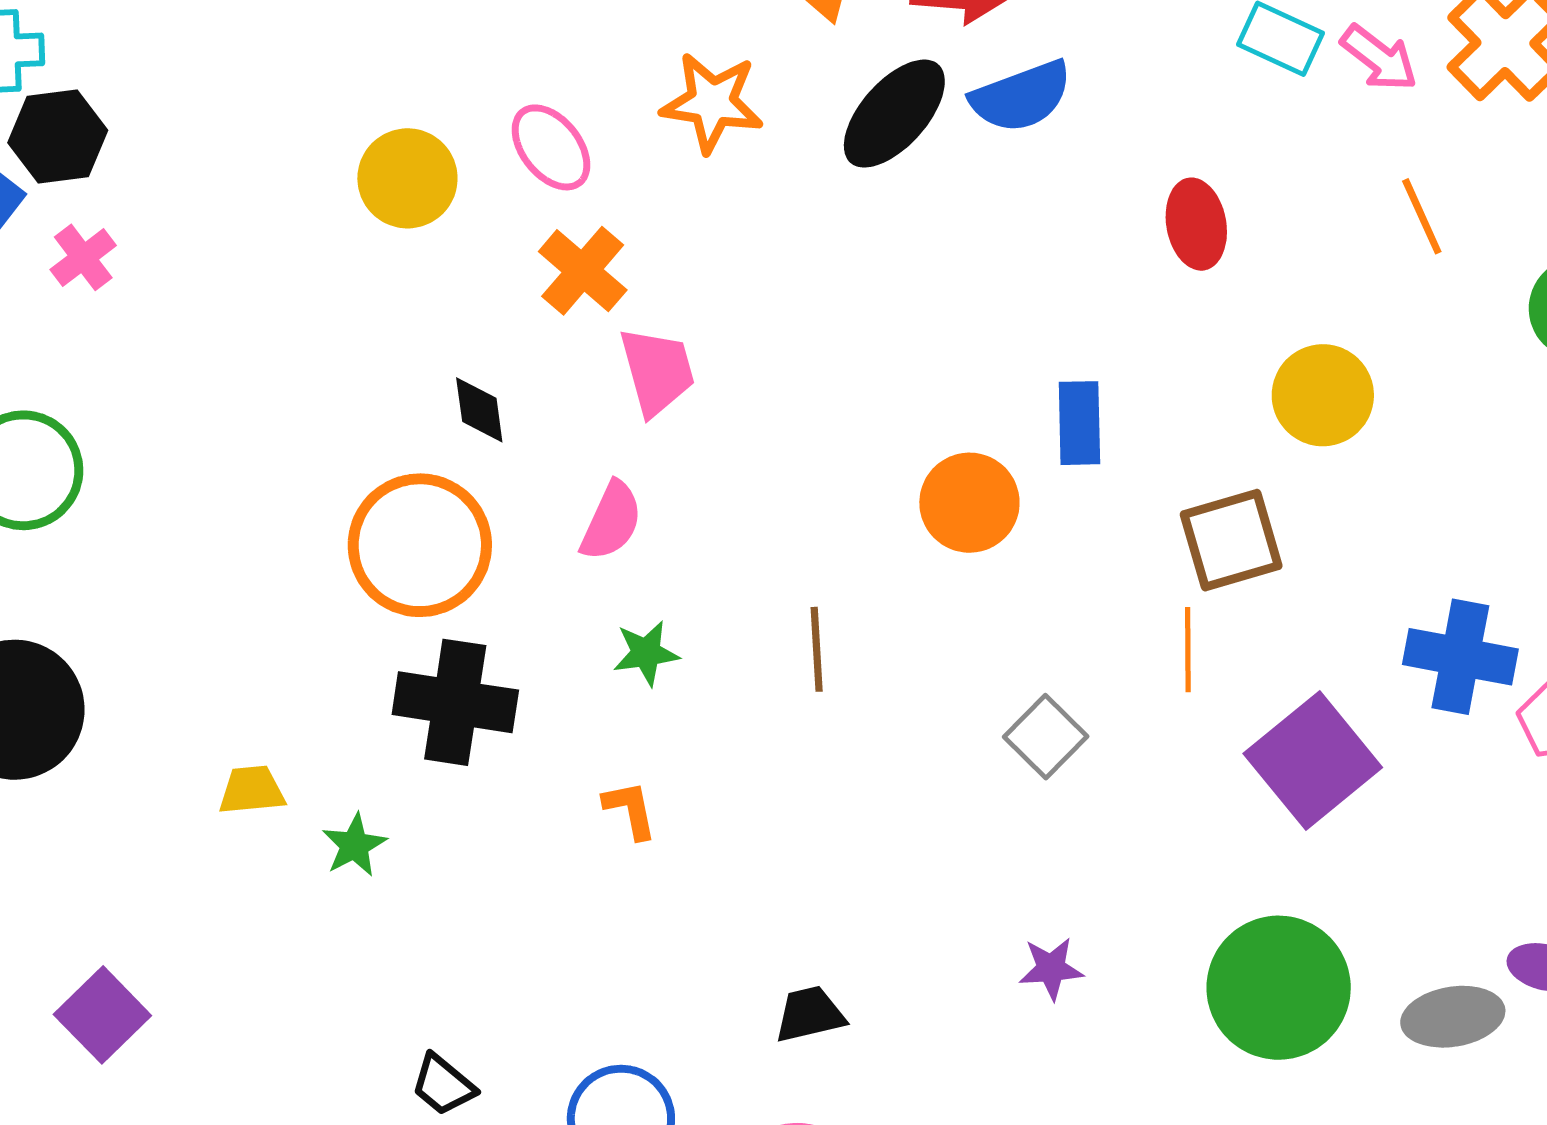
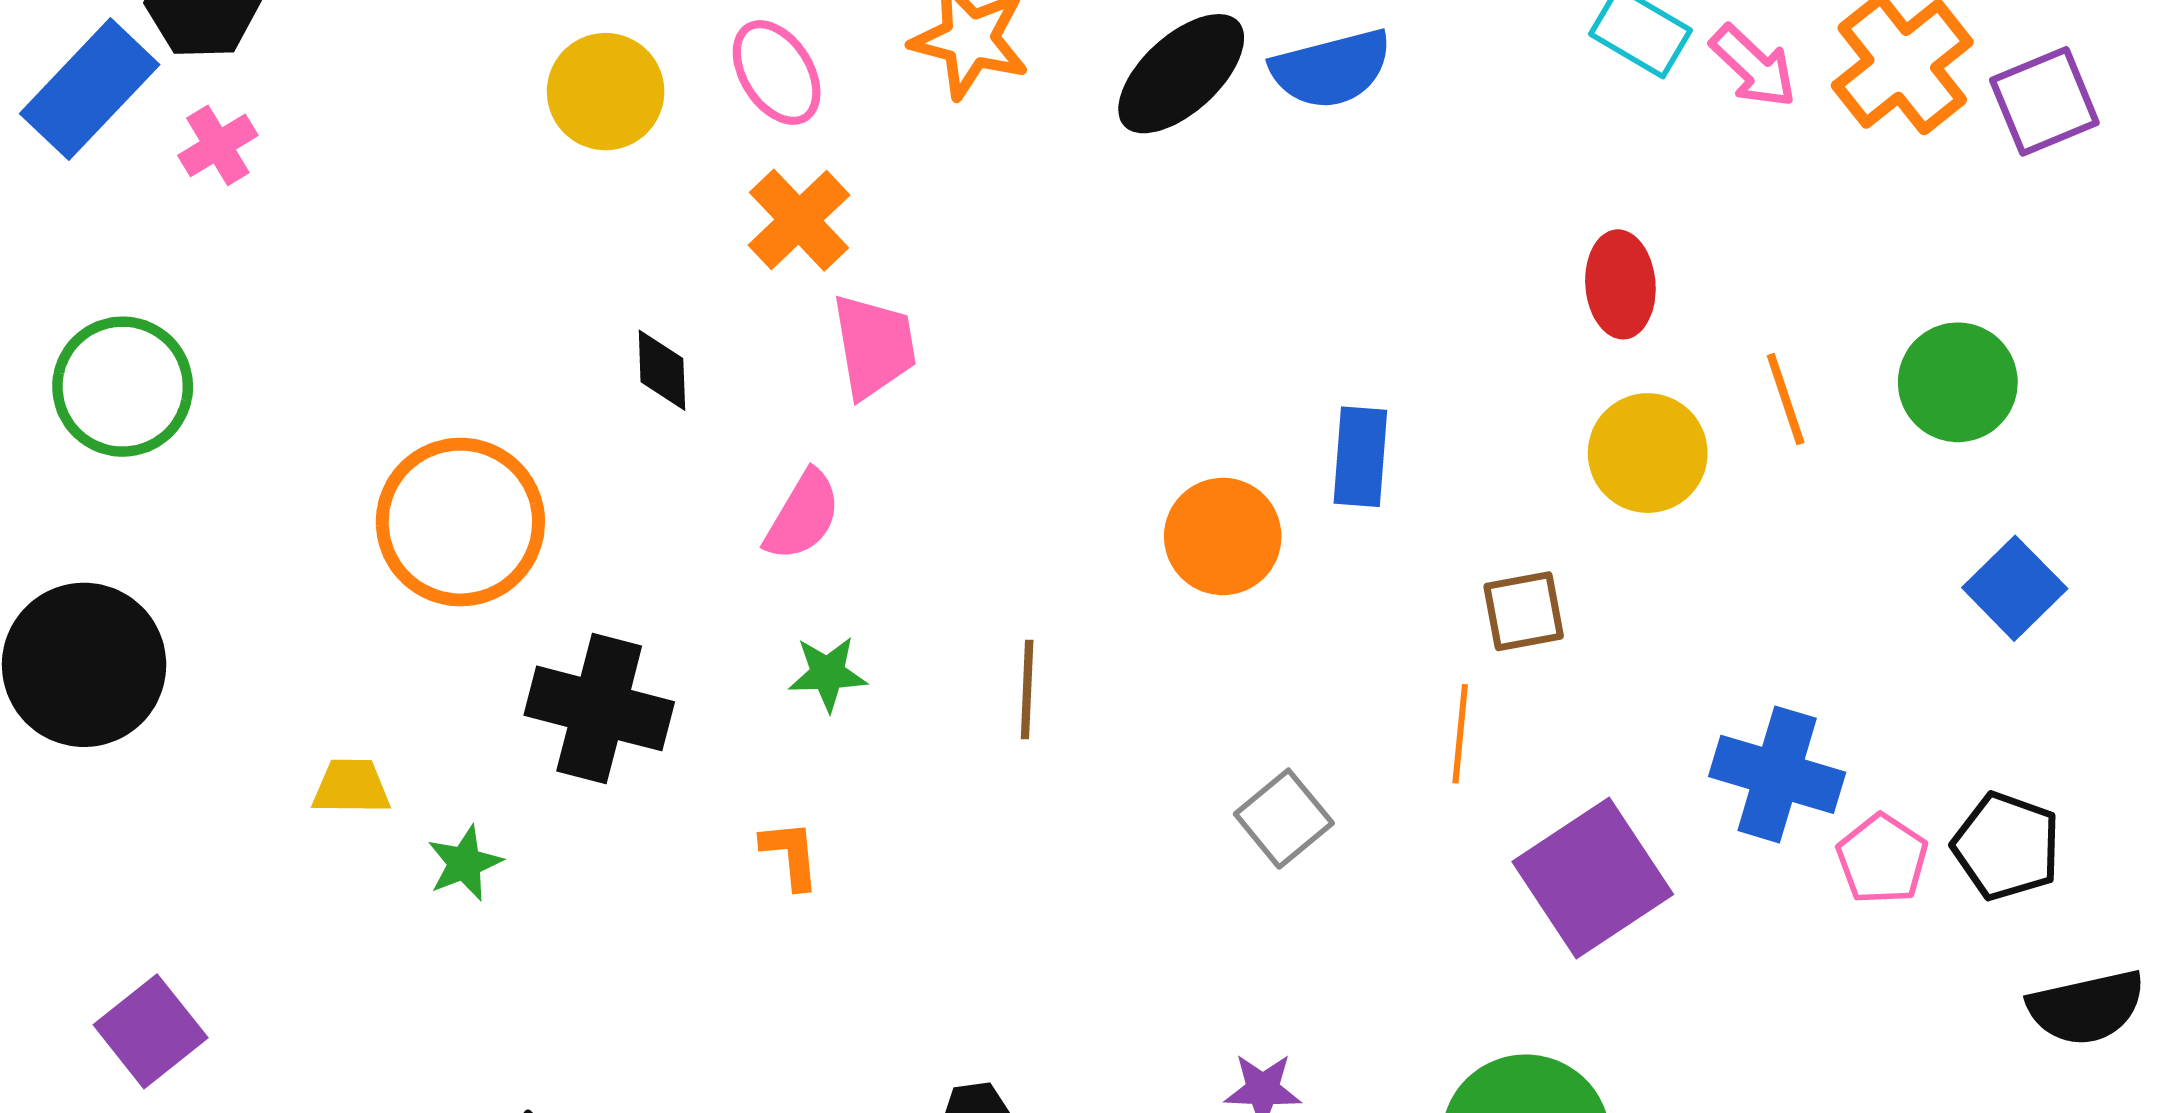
orange line: (1422, 216) -> (1786, 399), moved
red ellipse: (1196, 224) -> (1620, 284), moved
brown square: (1231, 540) -> (1524, 611), size x0.7
orange circle: (420, 545) -> (460, 522), moved

